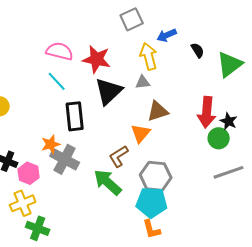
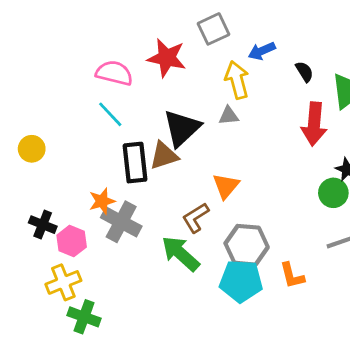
red star: (97, 59) -> (167, 58), moved
brown triangle: (158, 111) -> (164, 156), moved
red arrow: (207, 112) -> (314, 124), moved
orange L-shape: (152, 229) -> (292, 276), moved

